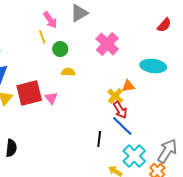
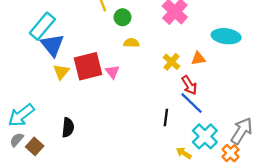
yellow cross: (115, 96) -> (171, 62), moved

